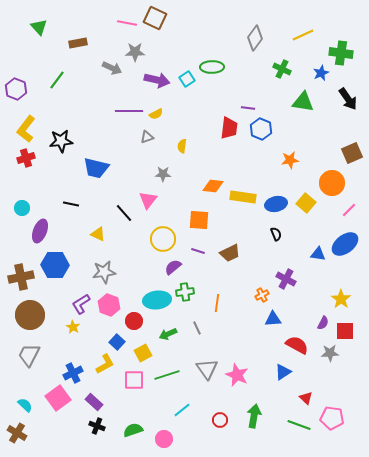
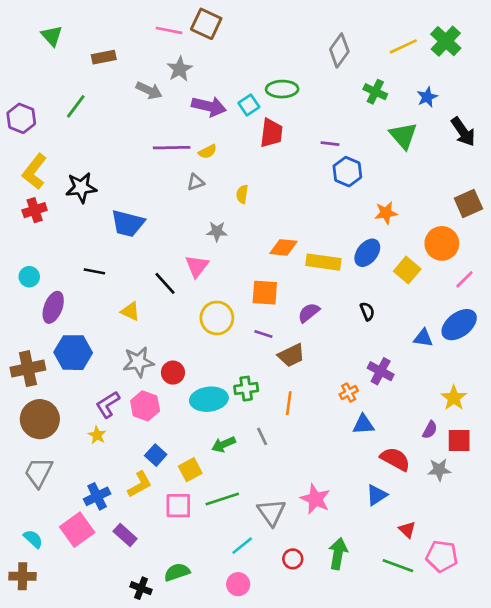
gray star: (135, 52) -> (180, 69), turned -30
green cross: (341, 53) -> (446, 41), moved, turned 35
green triangle: (303, 102) -> (403, 136), turned 40
red trapezoid: (229, 128) -> (271, 133), moved
blue ellipse: (276, 204) -> (367, 253), moved, turned -40
brown trapezoid: (230, 253) -> (291, 355), moved
purple semicircle: (173, 267) -> (309, 313), moved
red circle: (134, 321) -> (173, 373), moved
gray triangle: (207, 369) -> (271, 512), moved
black cross: (97, 426) -> (141, 588), moved
brown cross: (17, 433) -> (23, 576), turned -30
pink circle: (164, 439) -> (238, 584), moved

